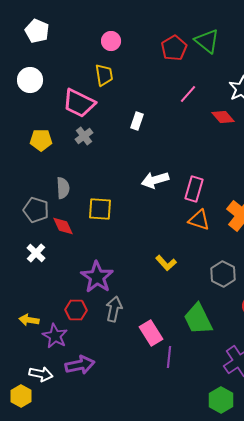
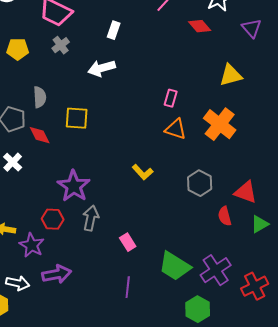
white arrow: (155, 180) -> (102, 68), moved
pink rectangle: (194, 189) -> (171, 98), size x0.7
green trapezoid: (198, 319) -> (175, 266), moved, turned -32
pink rectangle: (151, 333) -> (128, 242), size x0.7
purple line: (169, 357) -> (128, 287), moved

